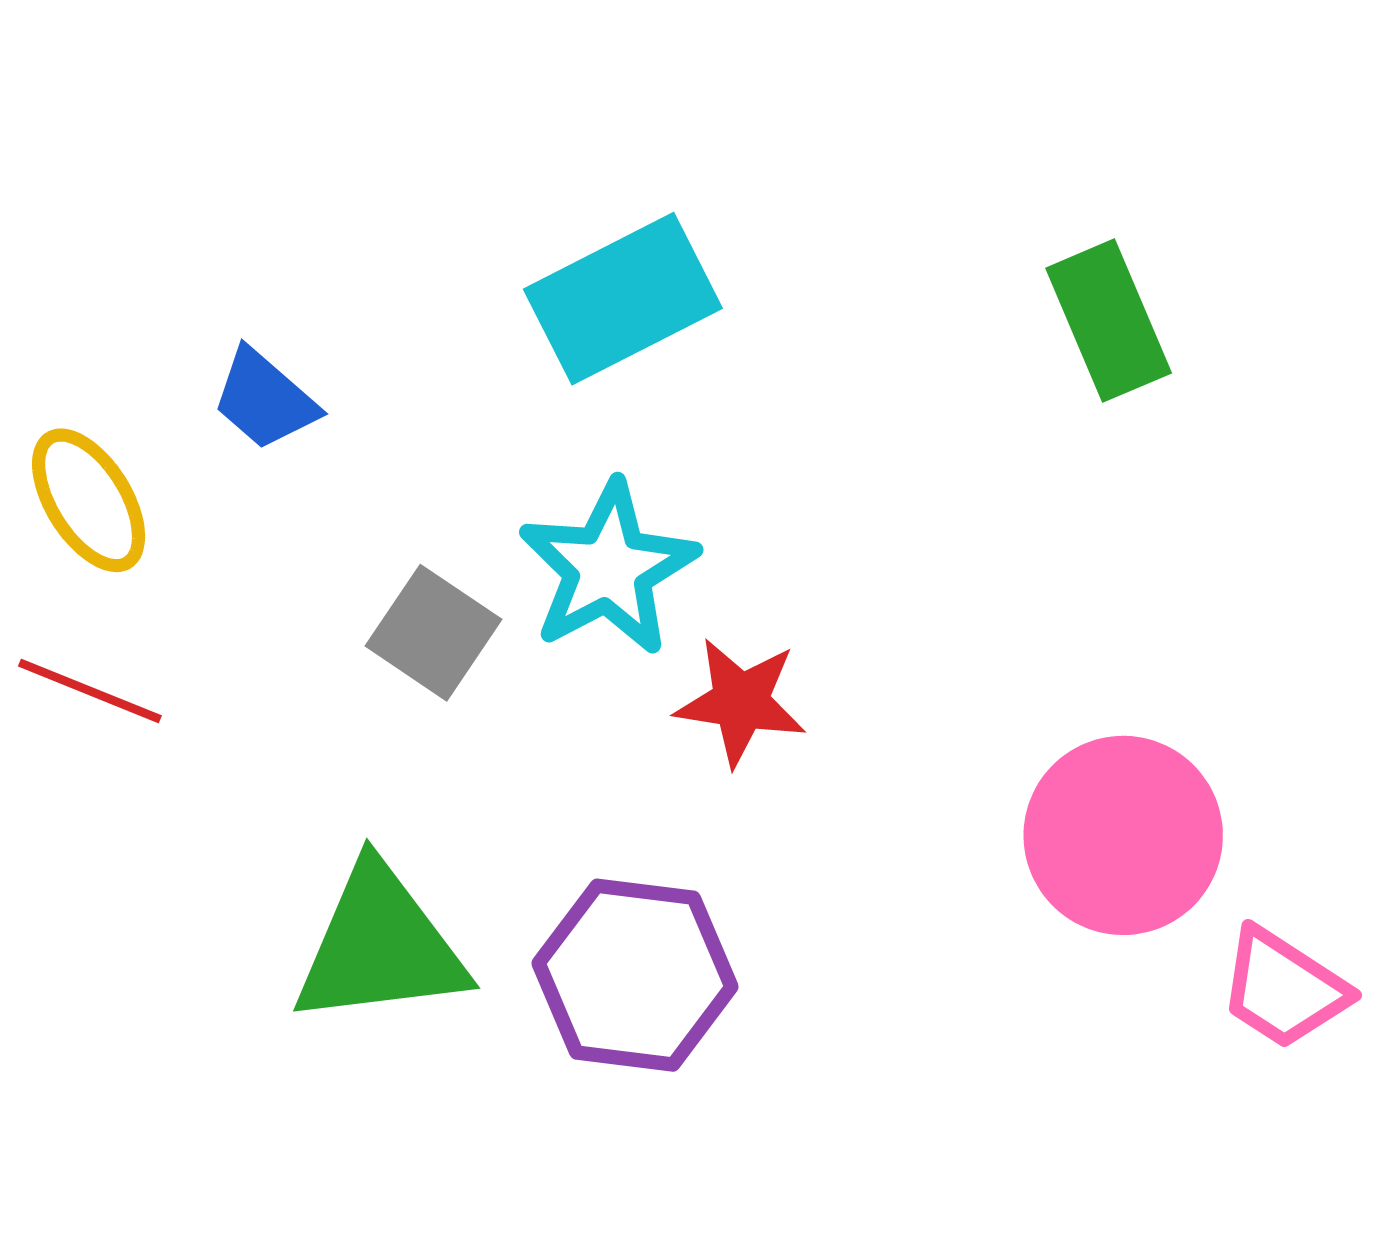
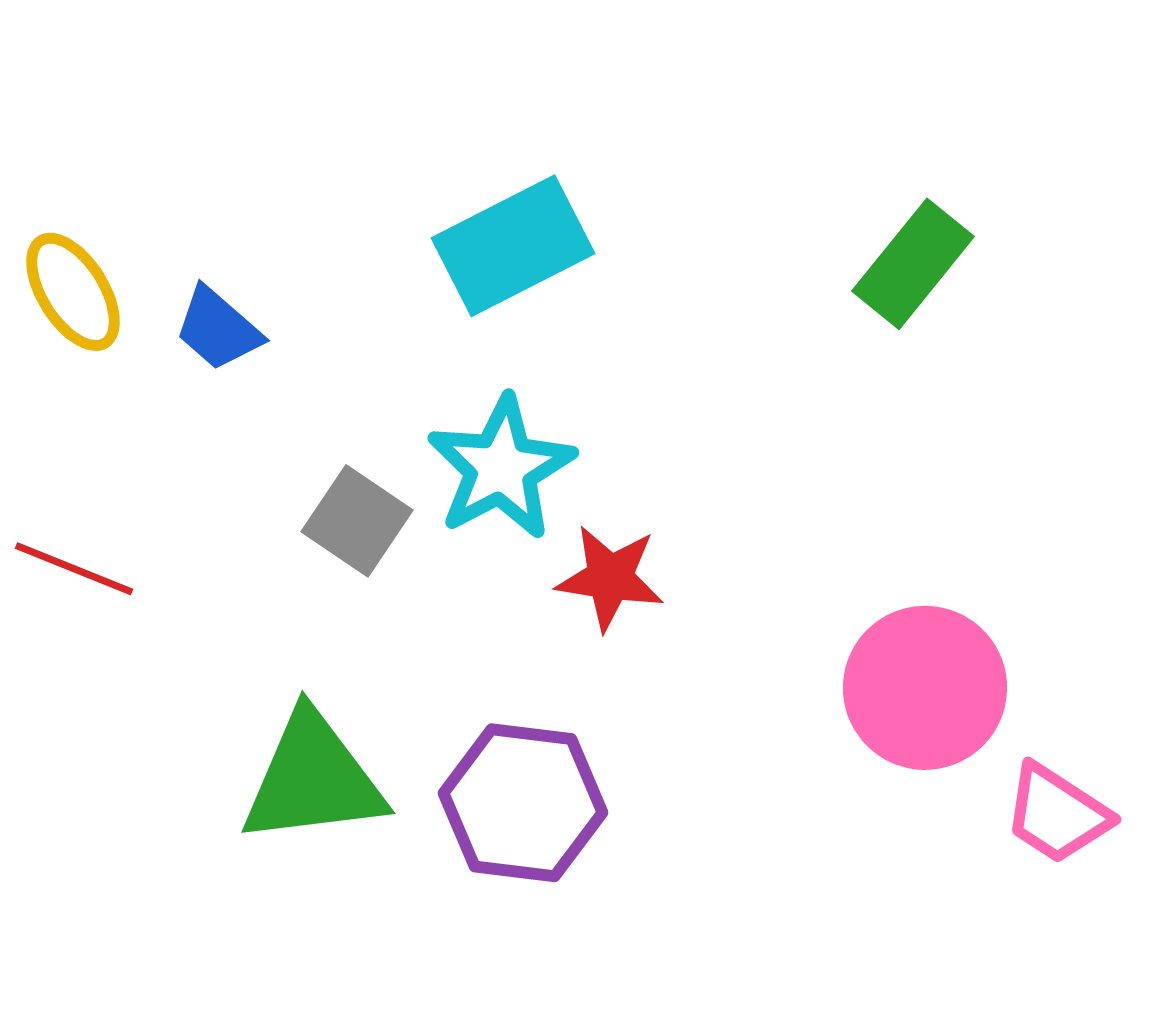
green rectangle: (1109, 321) -> (913, 264), turned 62
yellow ellipse: (89, 500) -> (73, 292), moved

